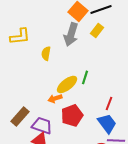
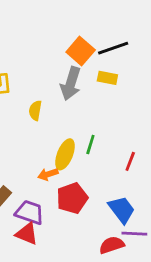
yellow rectangle: (97, 30) -> (107, 78), turned 64
yellow ellipse: (67, 84) -> (65, 154), turned -30
red line: (109, 103) -> (130, 161), moved

